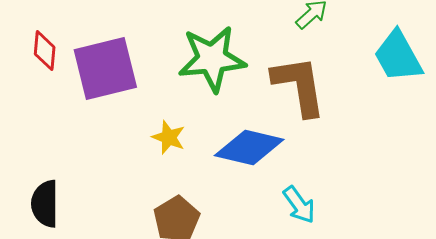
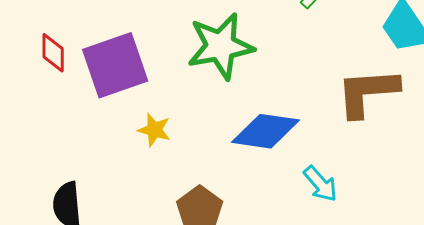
brown L-shape: (299, 86) -> (367, 92), moved, turned -80
yellow star: (169, 137) -> (154, 130), moved

